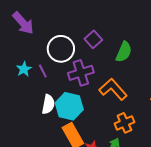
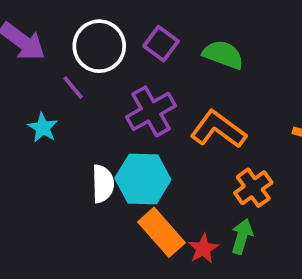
white circle: (61, 49) -> (99, 46), moved
green semicircle: (124, 52) -> (223, 55), turned -80
purple line: (43, 71) -> (73, 88), moved

